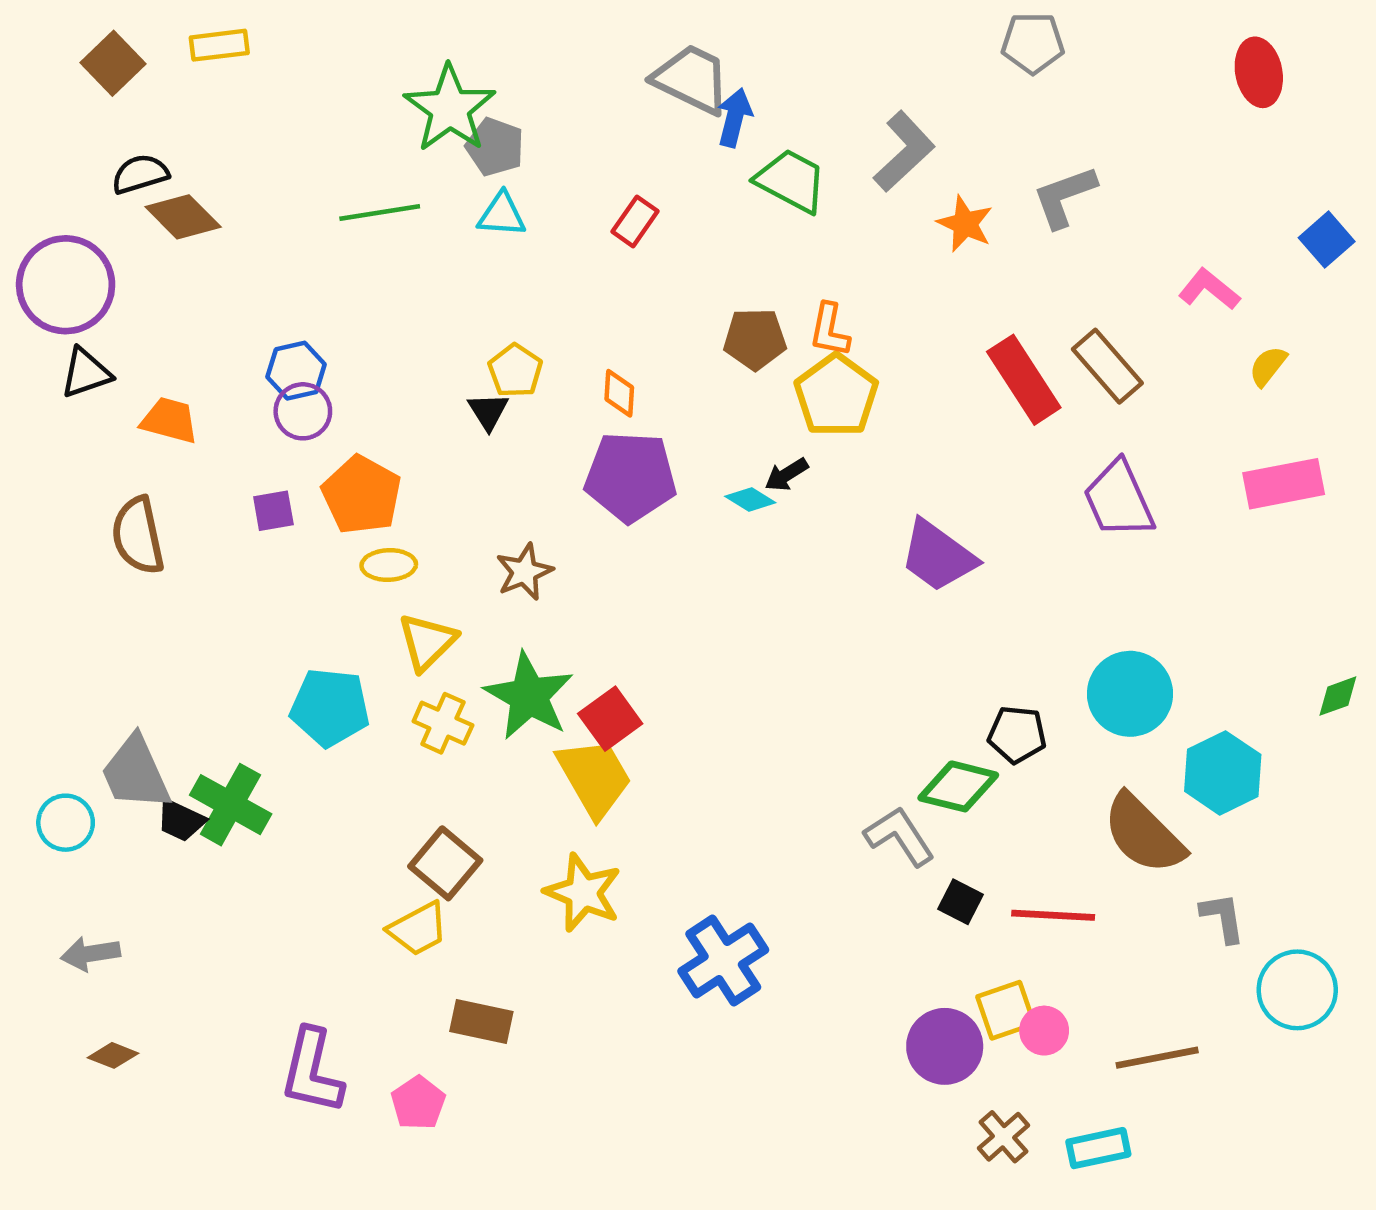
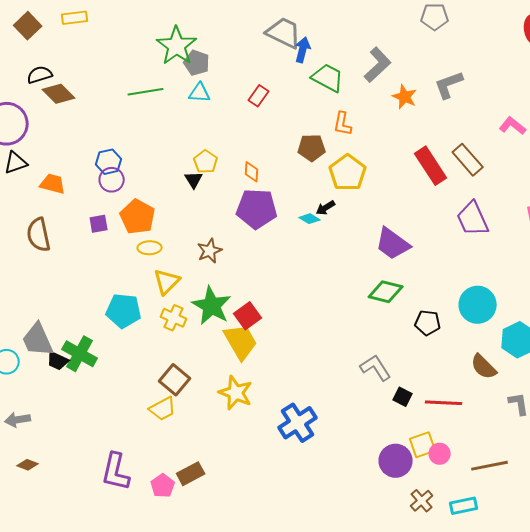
orange L-shape: (829, 330) -> (343, 124), moved
green diamond: (958, 786) -> (386, 292), moved
brown semicircle: (1144, 834) -> (484, 367), size x0.7
brown rectangle: (481, 1022) -> (191, 474), moved, turned -40

